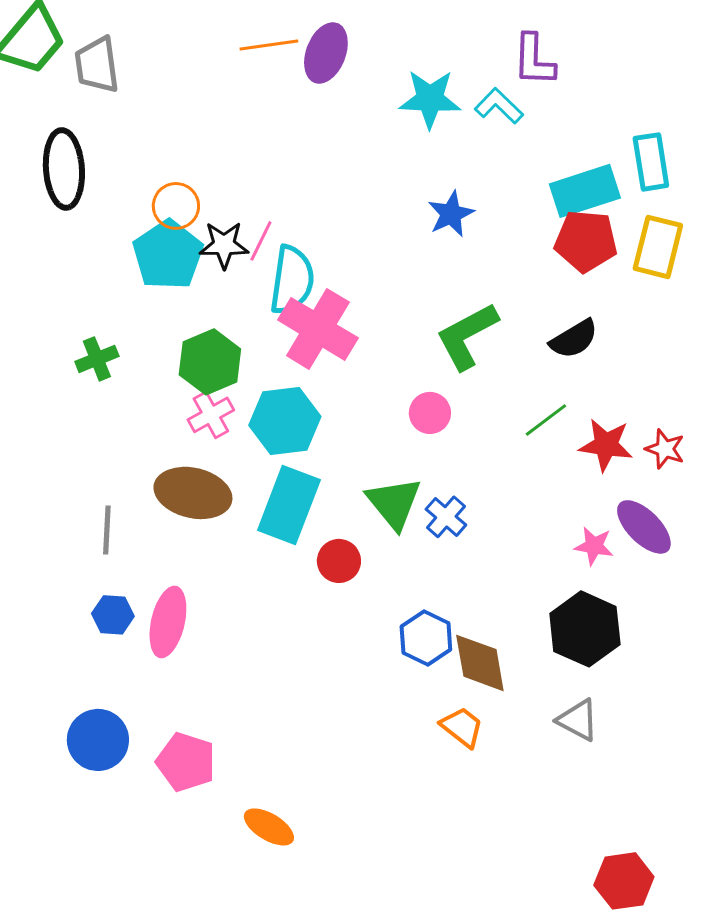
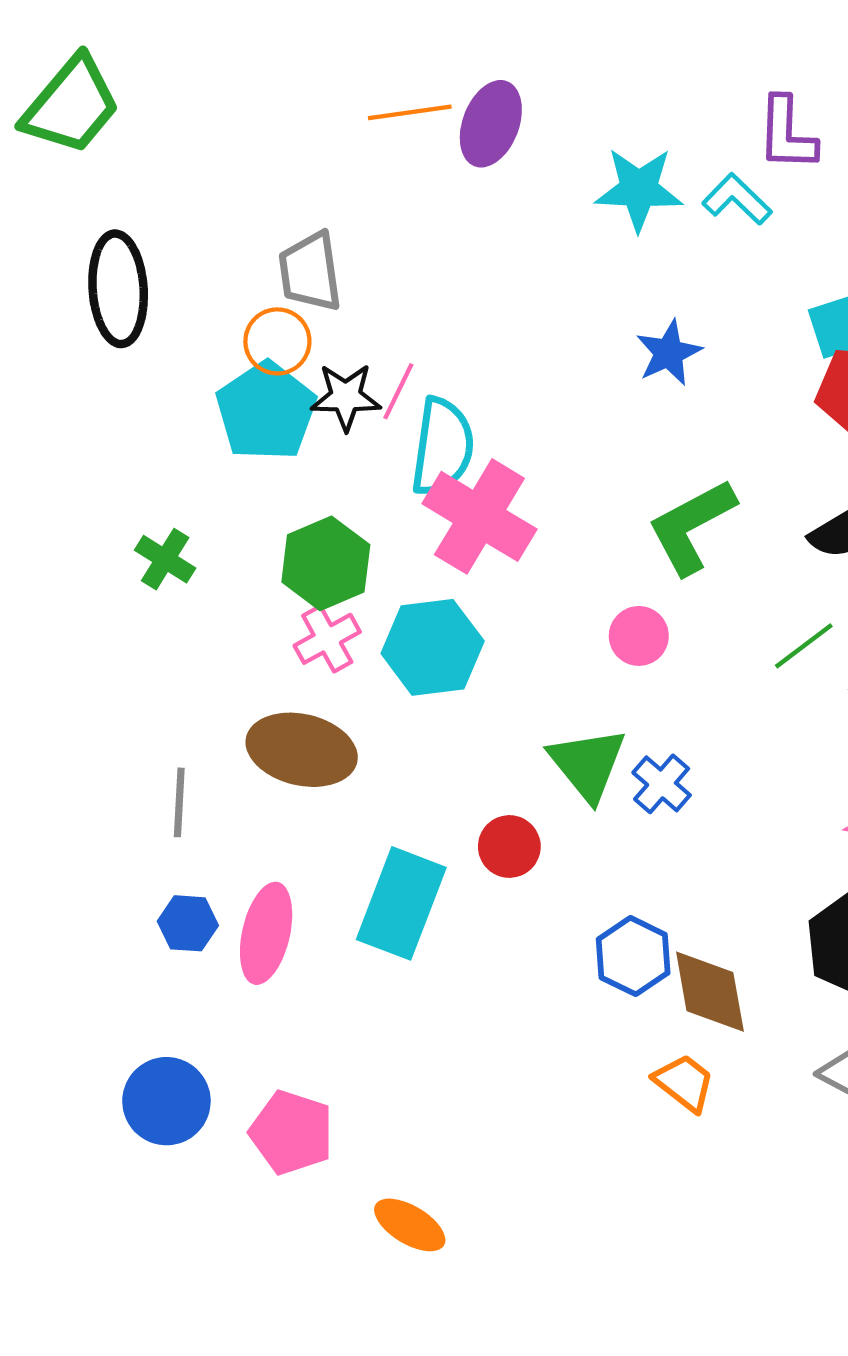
gray trapezoid: (97, 65) -> (310, 272), moved
green cross: (97, 359) -> (165, 559), turned -36
cyan rectangle: (289, 505) -> (401, 903), moved

